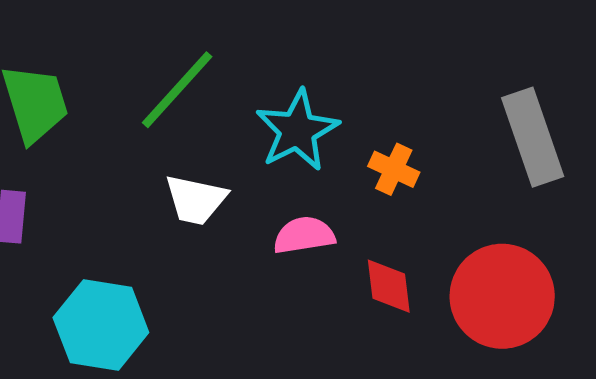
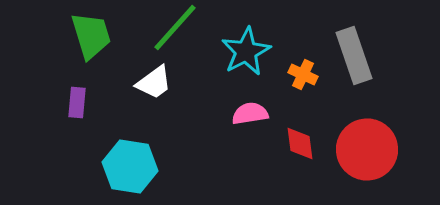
gray rectangle: (533, 137) -> (354, 56), moved
white trapezoid: (196, 200) -> (154, 82), moved, turned -48

